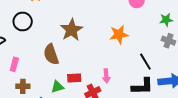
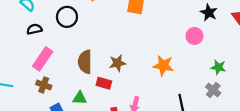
brown star: (72, 30) -> (118, 63), moved, size x0.7
pink rectangle: (14, 64) -> (43, 59), size x1.5
red rectangle: (74, 78) -> (104, 83), moved

